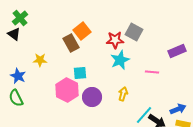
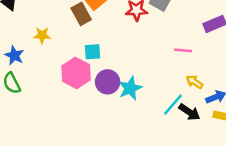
cyan star: (120, 60) -> (130, 88), moved
yellow arrow: (123, 94) -> (194, 82), moved, turned -72

